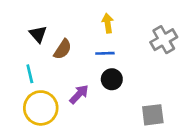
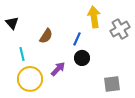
yellow arrow: (108, 23) -> (94, 17), moved, size x1.5
black triangle: (38, 34) -> (12, 23), moved
blue line: (105, 53) -> (77, 39), turned -64

